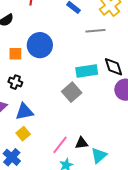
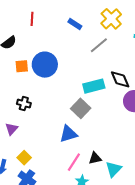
gray line: (95, 31) -> (99, 45), turned -30
orange square: (15, 54) -> (22, 66), moved
blue triangle: (24, 112) -> (68, 134), moved
yellow square: (23, 134) -> (24, 158), moved

